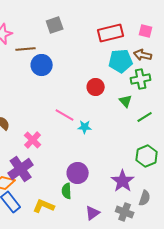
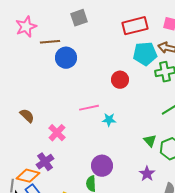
green triangle: (126, 101) -> (150, 141), moved
pink line: (65, 115) -> (89, 108), turned -42
purple cross: (21, 169) -> (45, 162), size x0.7
purple star: (123, 181) -> (147, 174), size x0.7

